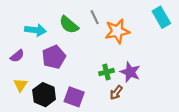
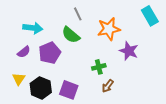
gray line: (95, 17) -> (78, 14), moved
green semicircle: (69, 25) -> (71, 35), moved
purple semicircle: (17, 56) -> (24, 52), moved
purple star: (130, 72) -> (129, 51), moved

